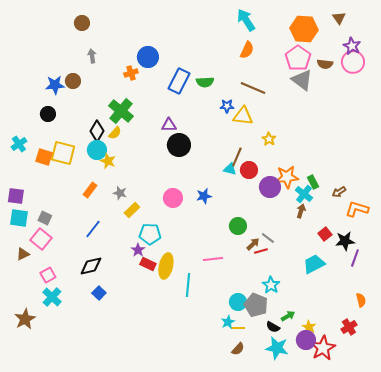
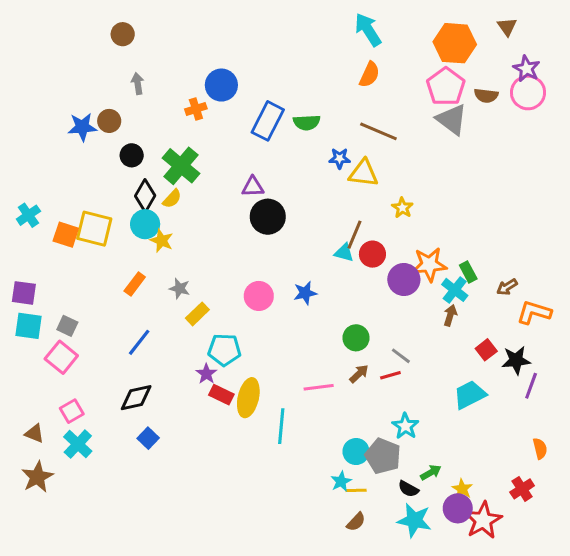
black circle: (48, 114) -> (132, 155), moved
brown arrow: (253, 244) -> (359, 374), moved
brown triangle: (23, 254) -> (34, 434), moved, turned 48

